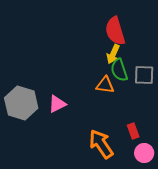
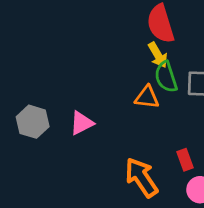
yellow arrow: (113, 54) -> (158, 55), turned -54
gray hexagon: (21, 103) -> (33, 122), size x0.7

